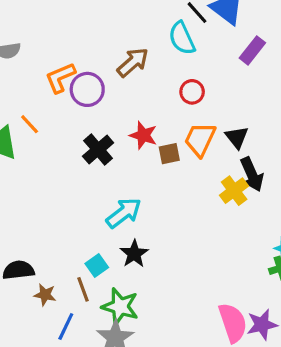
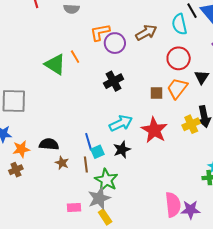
red circle: (192, 92) -> (179, 58), size x1.5
red star: (143, 135) -> (154, 130), moved, size x1.5
black triangle: (237, 137) -> (202, 77), moved
blue line: (66, 326) -> (89, 142), moved, turned -54

